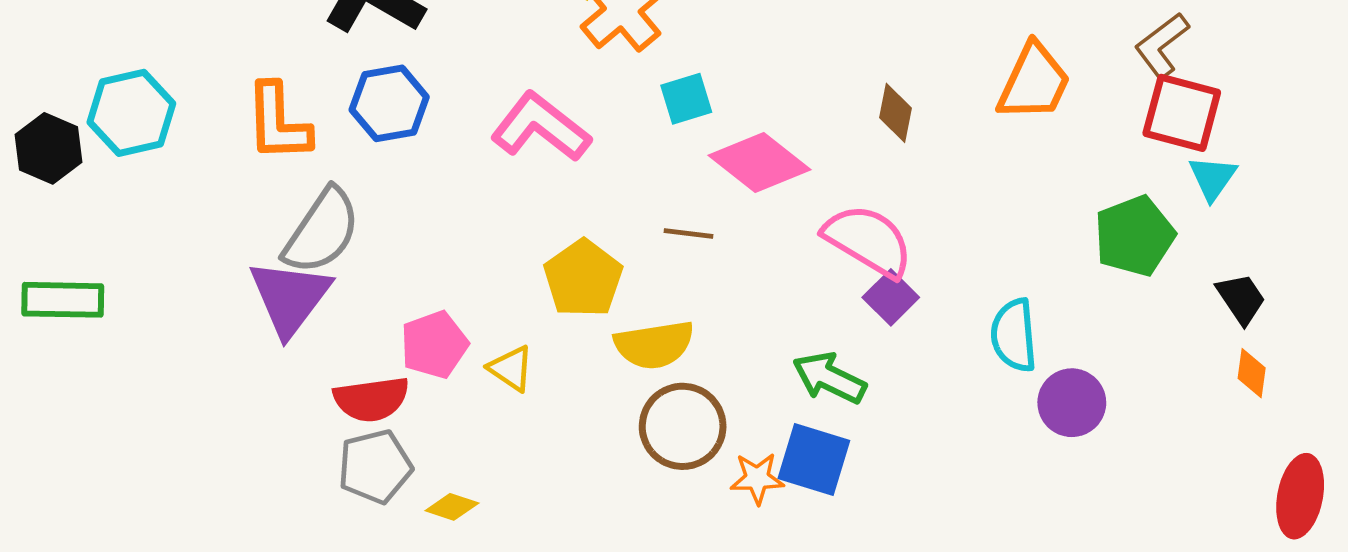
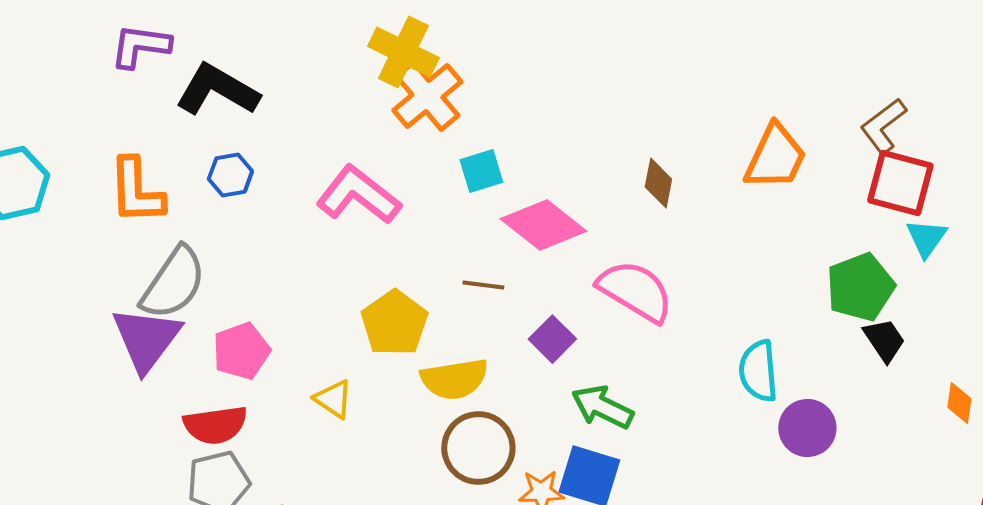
blue hexagon: (389, 103) -> (230, 175), size x0.7
purple square: (891, 297) -> (552, 339), moved
black trapezoid: (1241, 299) -> (884, 340), moved
pink pentagon: (434, 345) -> (241, 351), moved

